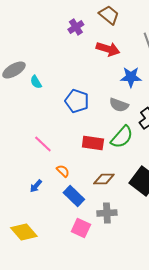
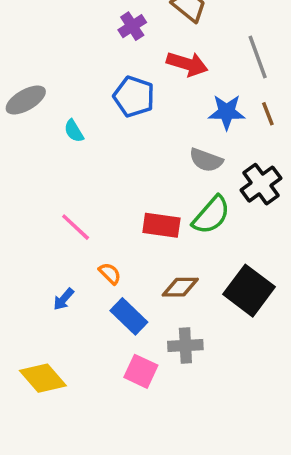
cyan semicircle: (36, 82) -> (74, 131), moved
blue pentagon: (77, 101) -> (134, 97), moved

